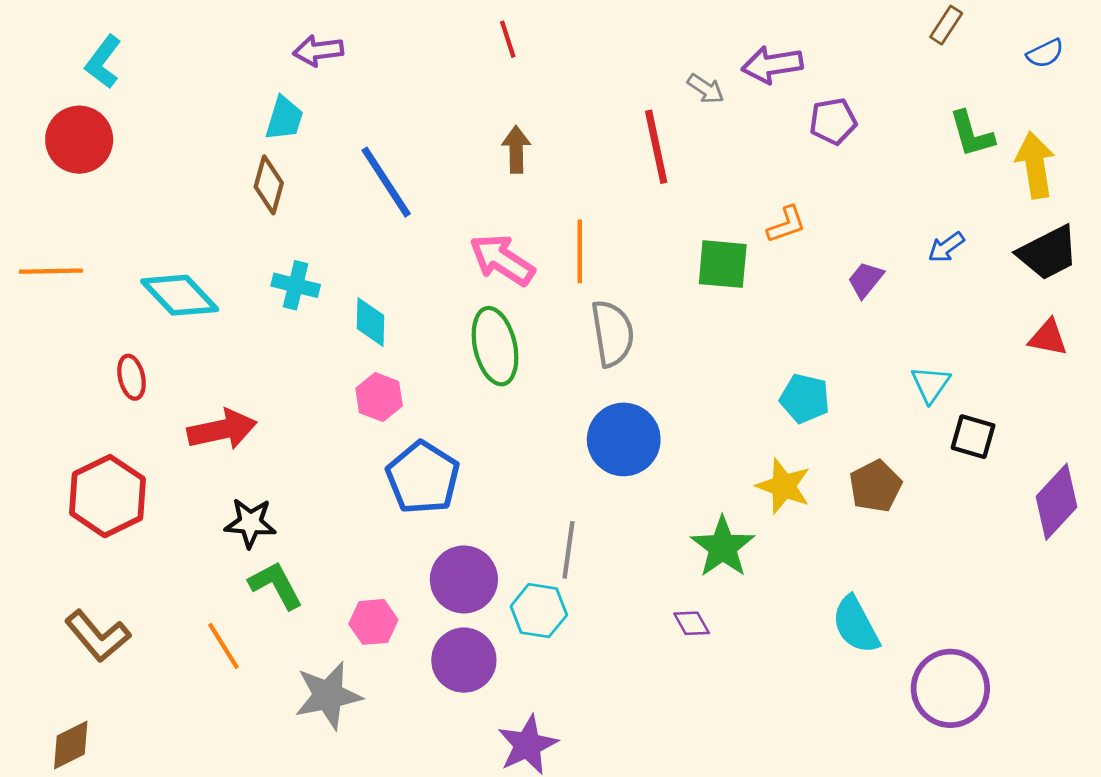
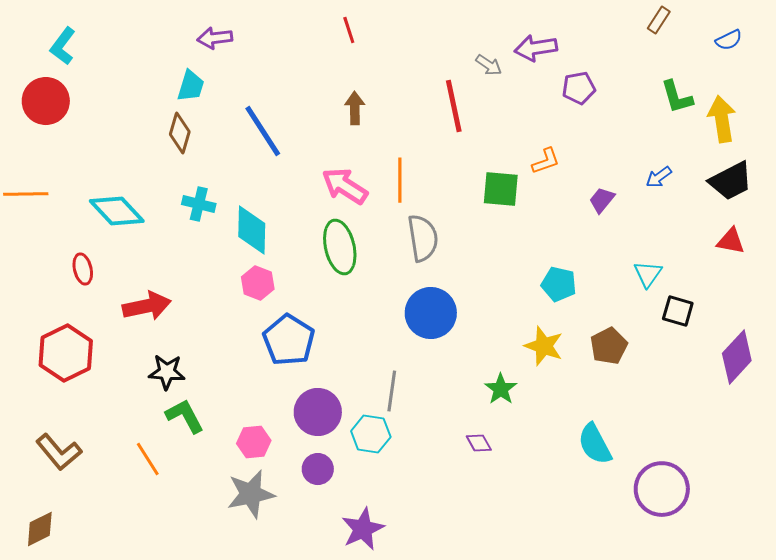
cyan diamond: (371, 322) -> (252, 230), size x1.4
green star: (723, 547) -> (501, 389), size x0.7
purple circle: (464, 660) -> (318, 469), size x0.7
gray star: (328, 695) -> (251, 494), moved

